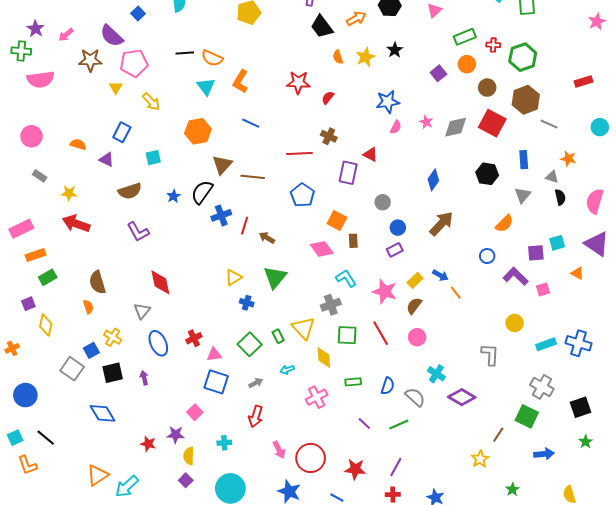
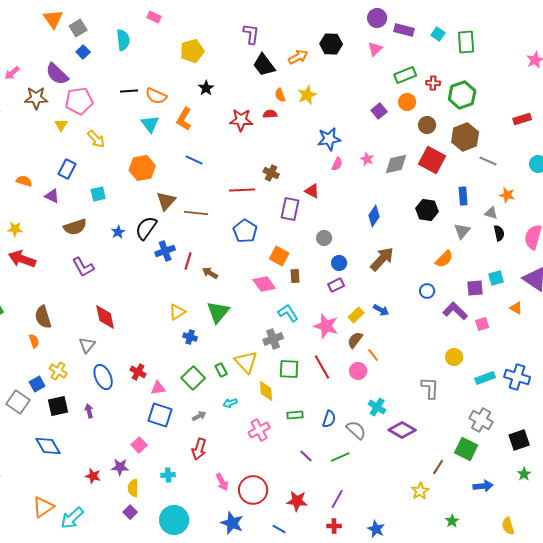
black star: (395, 50) -> (206, 88), moved
red semicircle: (328, 98) -> (270, 114), moved, turned 48
orange line: (456, 293) -> (373, 355), moved
red cross: (194, 338) -> (138, 372), turned -35

